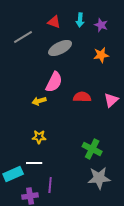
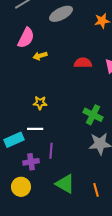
pink semicircle: (54, 82) -> (26, 38), moved
yellow arrow: (39, 101) -> (40, 56), moved

